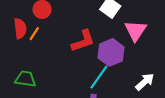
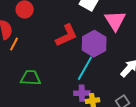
orange line: (34, 34) -> (14, 44), moved
green trapezoid: (25, 79) -> (30, 78), moved

